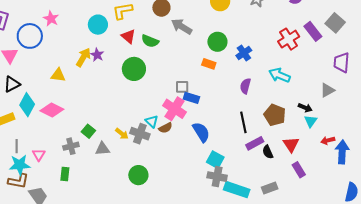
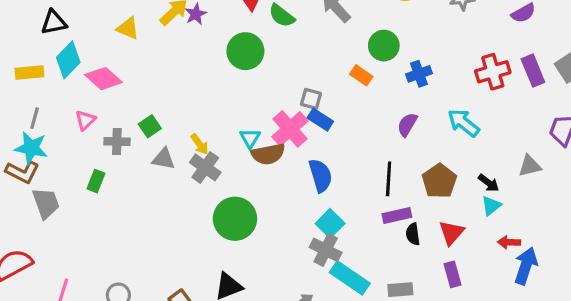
brown semicircle: (165, 128) -> (268, 154), size x1.5
gray cross: (140, 134) -> (205, 167), moved
pink triangle: (39, 155) -> (85, 120), moved
green circle: (138, 175) -> (235, 219), moved, size x1.4

